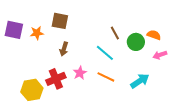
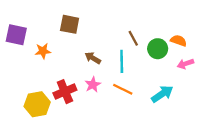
orange star: (37, 33) -> (43, 51), moved
brown arrow: (64, 49) -> (93, 58), moved, turned 104
cyan line: (105, 53) -> (122, 61), turned 48

